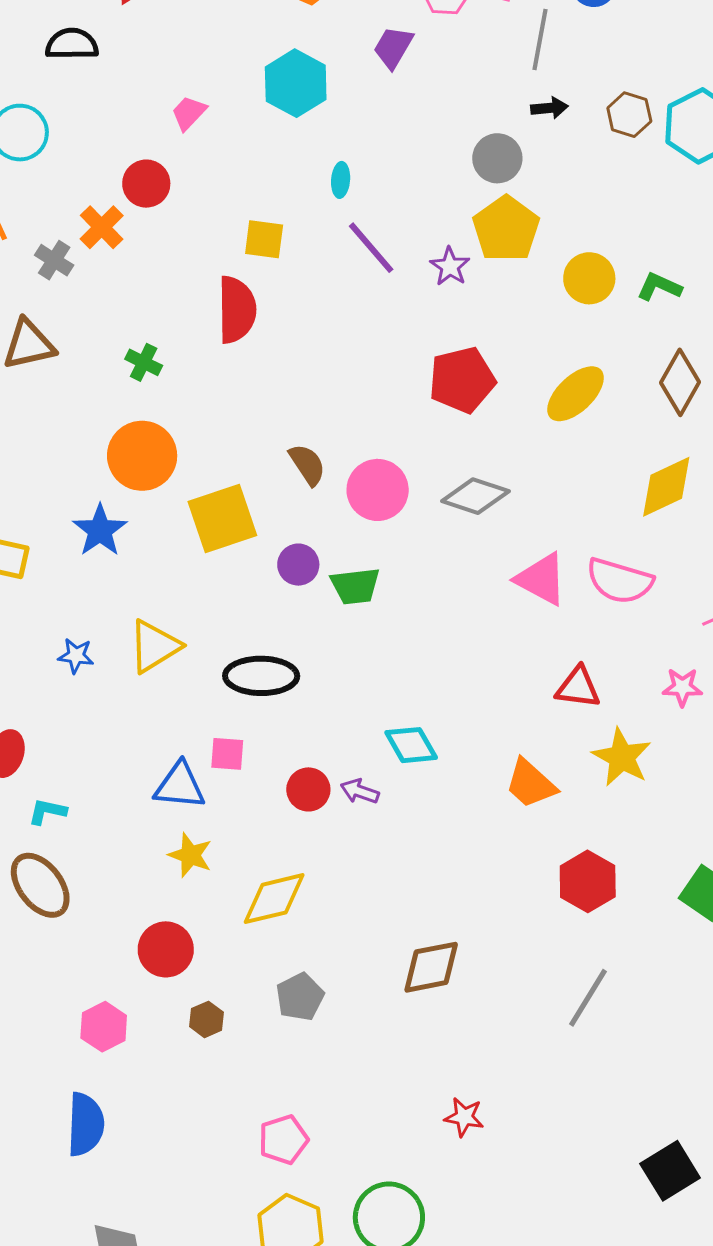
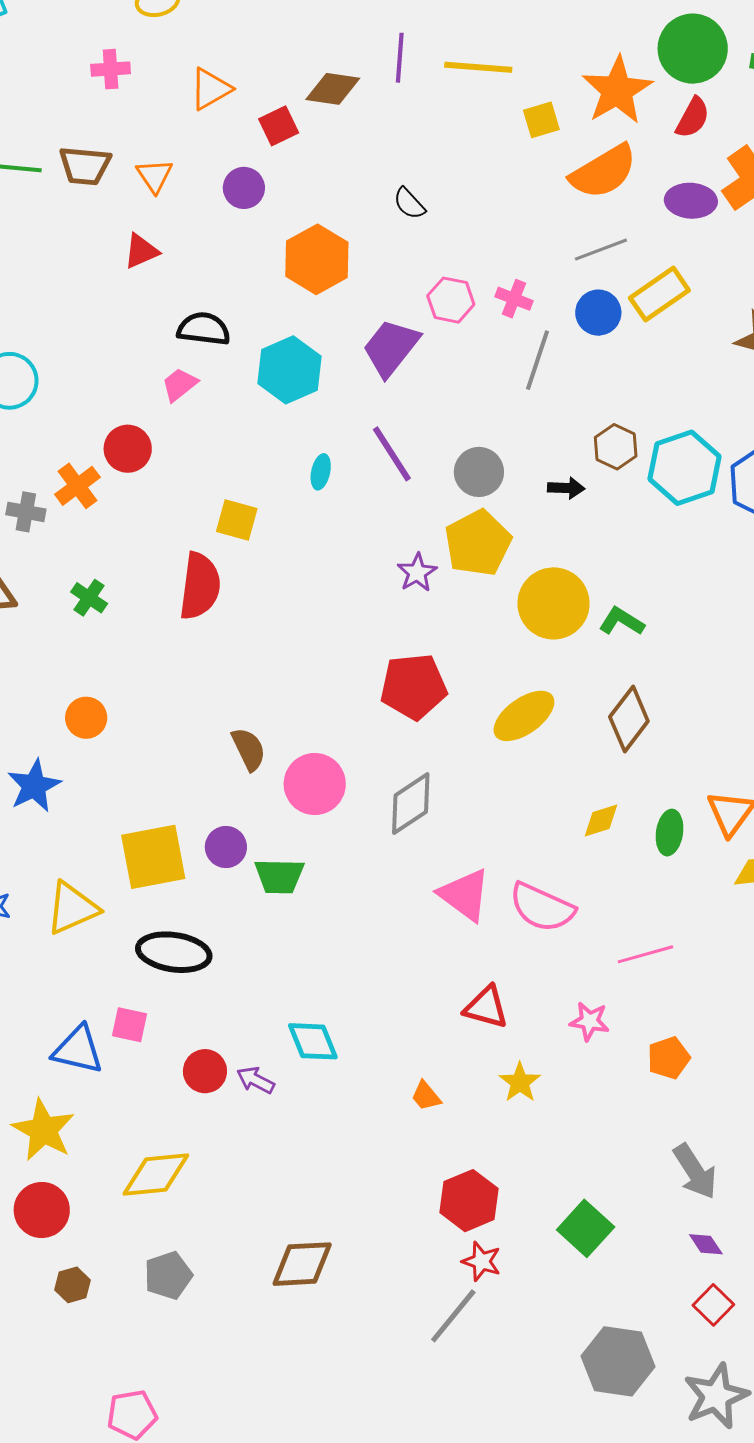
black semicircle: (72, 44) -> (204, 329), moved
purple trapezoid: (393, 47) -> (391, 348), size x1.4
black arrow: (549, 108) -> (566, 488), moved
purple line: (371, 248) -> (392, 454), moved
gray cross: (54, 260) -> (26, 512), turned -30
yellow circle: (589, 278) -> (553, 603), size x1.4
green cross: (144, 362) -> (89, 598), moved
orange circle: (142, 456) -> (86, 718), size x0.6
yellow diamond: (666, 487) -> (601, 821), size x0.6
gray diamond: (475, 496) -> (411, 804), turned -60
yellow square: (222, 519) -> (153, 857), moved
yellow star: (622, 757) -> (520, 1082), size x0.7
orange trapezoid: (531, 784) -> (426, 1096), size x0.6
yellow star: (190, 855) -> (43, 1130), moved, size x1.4
red star: (464, 1117) -> (482, 1261), moved

